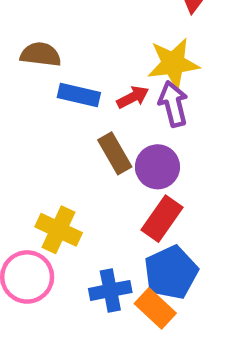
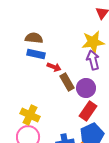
blue rectangle: (79, 95) -> (36, 54), moved
red arrow: (133, 97) -> (54, 67), moved, turned 48
yellow cross: (59, 230) -> (30, 115), moved

